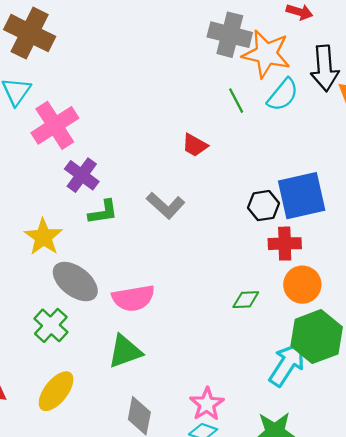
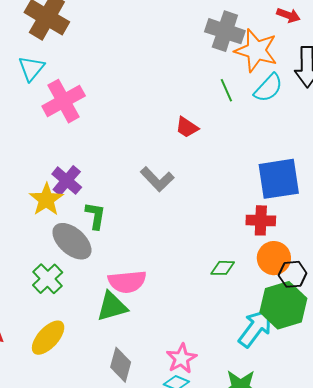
purple cross: (82, 175) -> (67, 181), moved
black hexagon: (263, 206) -> (293, 274), moved
green L-shape: (103, 212) -> (95, 216), moved, turned -76
pink semicircle: (133, 298) -> (127, 282), moved

